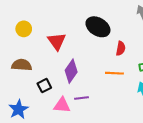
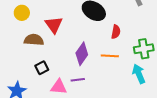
brown semicircle: (22, 65) -> (34, 40), moved
purple diamond: (71, 71) -> (82, 54), moved

